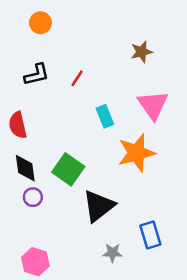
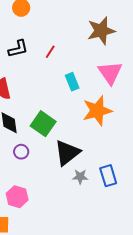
brown star: (142, 52) -> (101, 31), size x1.6
purple circle: (33, 197) -> (21, 152), moved
gray star: (112, 253) -> (80, 177), moved

